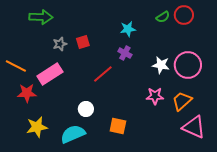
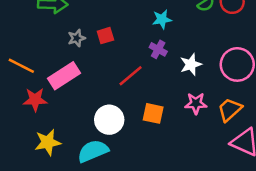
white star: (161, 65) -> (191, 64), moved, turned -30
white circle: (86, 109) -> (109, 120), size x1.5
orange square: (118, 126) -> (153, 113), moved

